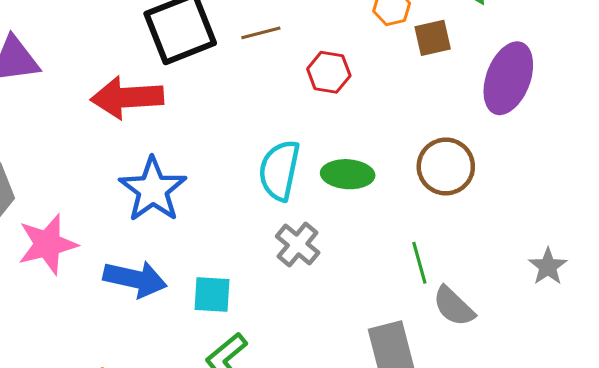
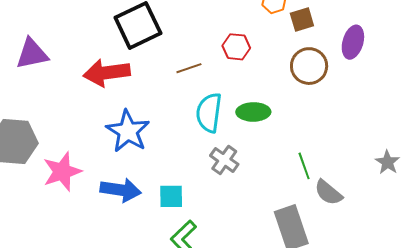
brown line: (261, 33) -> (189, 68), moved
purple ellipse: (508, 78) -> (353, 42), size x0.7
brown circle: (446, 166) -> (309, 66), moved

